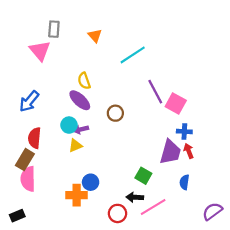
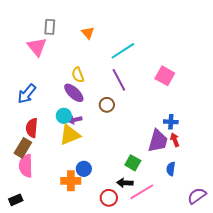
purple line: (155, 92) -> (119, 80), moved
pink square: (176, 103) -> (165, 76), moved
yellow triangle: (75, 146) -> (70, 135), size x1.6

